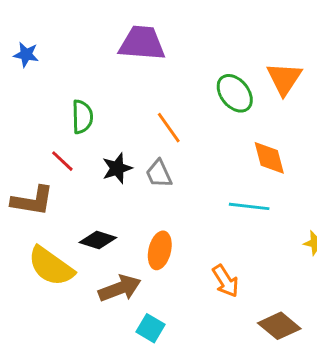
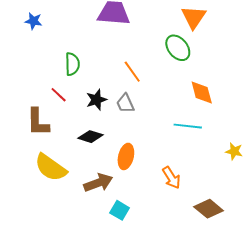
orange triangle: (284, 79) -> (194, 17), moved
brown L-shape: (32, 201) -> (38, 122), turned 80
black diamond: (98, 240) -> (90, 137), moved

